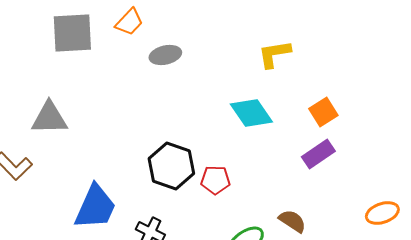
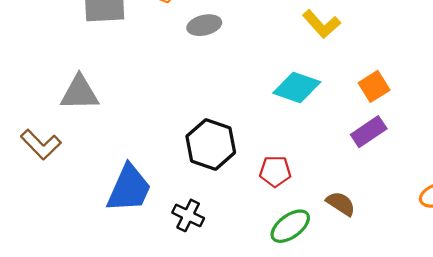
yellow L-shape: (274, 54) -> (321, 24), turned -123
cyan diamond: (251, 113) -> (297, 87), turned -36
red pentagon: (215, 180) -> (275, 171), moved

